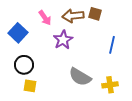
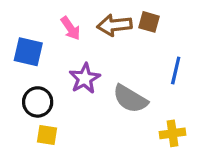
blue square: (18, 33) -> (28, 52), turned -30
purple star: (63, 40) -> (85, 78), moved
gray semicircle: (80, 77) -> (130, 99), moved

